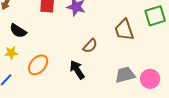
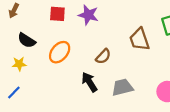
orange ellipse: (38, 65) -> (60, 52), moved
gray trapezoid: (125, 75) -> (122, 87), moved

